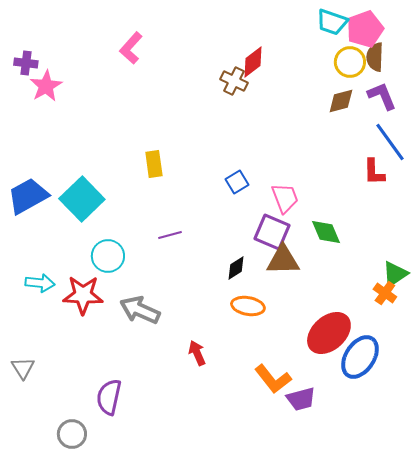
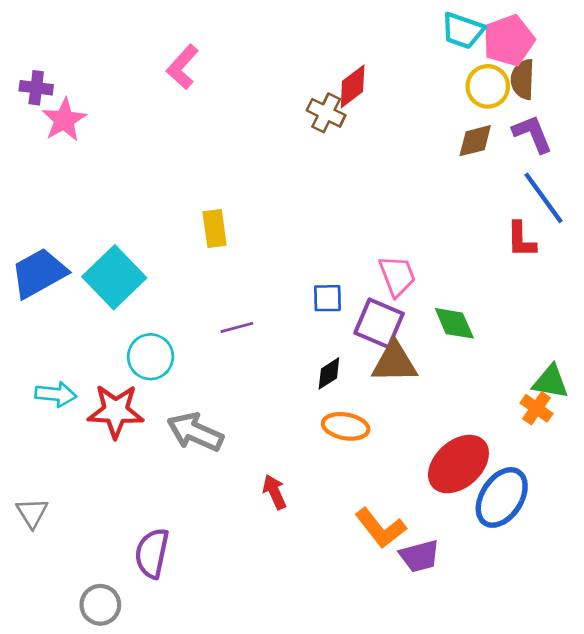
blue square: (237, 182) -> (327, 298), moved, turned 30
green triangle: (395, 274) -> (550, 382), turned 44

